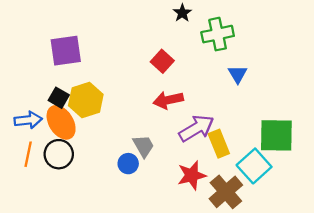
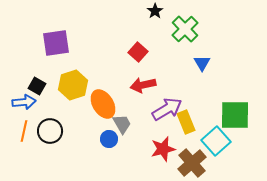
green cross: (218, 34) -> (185, 29), turned -32
black square: (59, 98) -> (37, 86), moved
orange ellipse: (61, 122) -> (103, 104), moved

